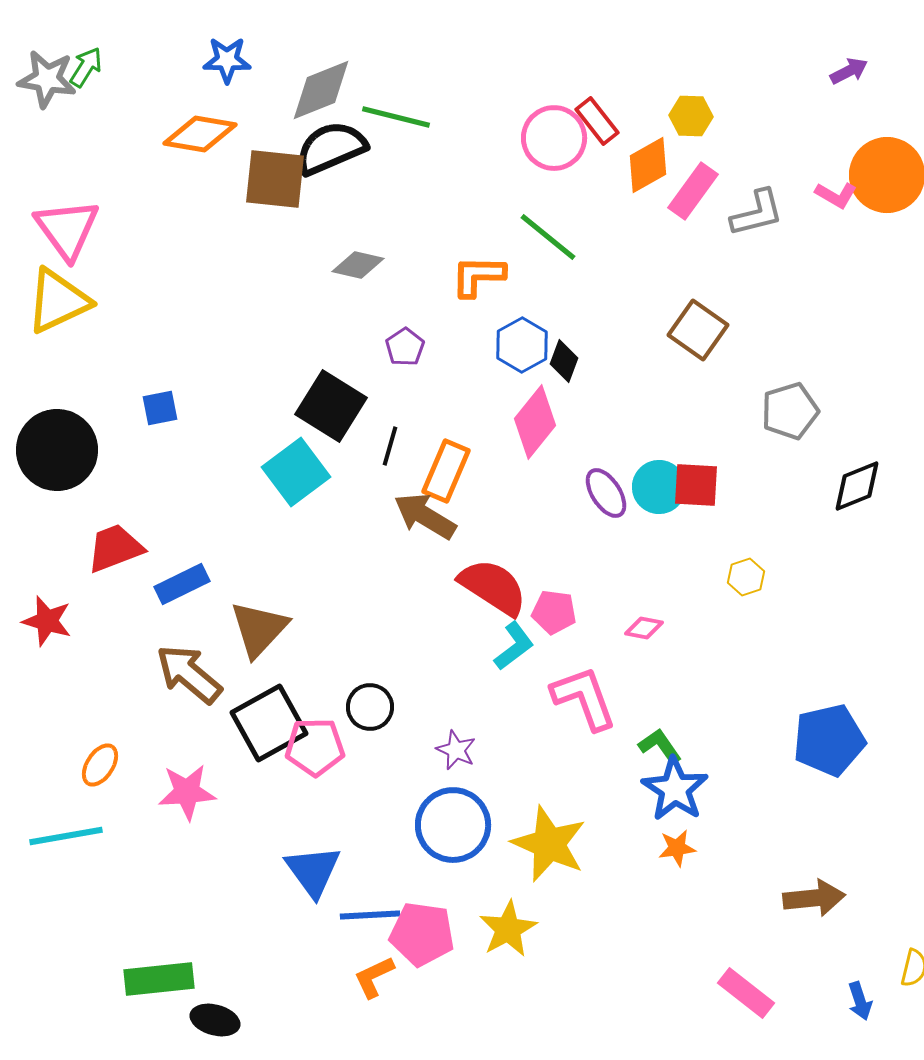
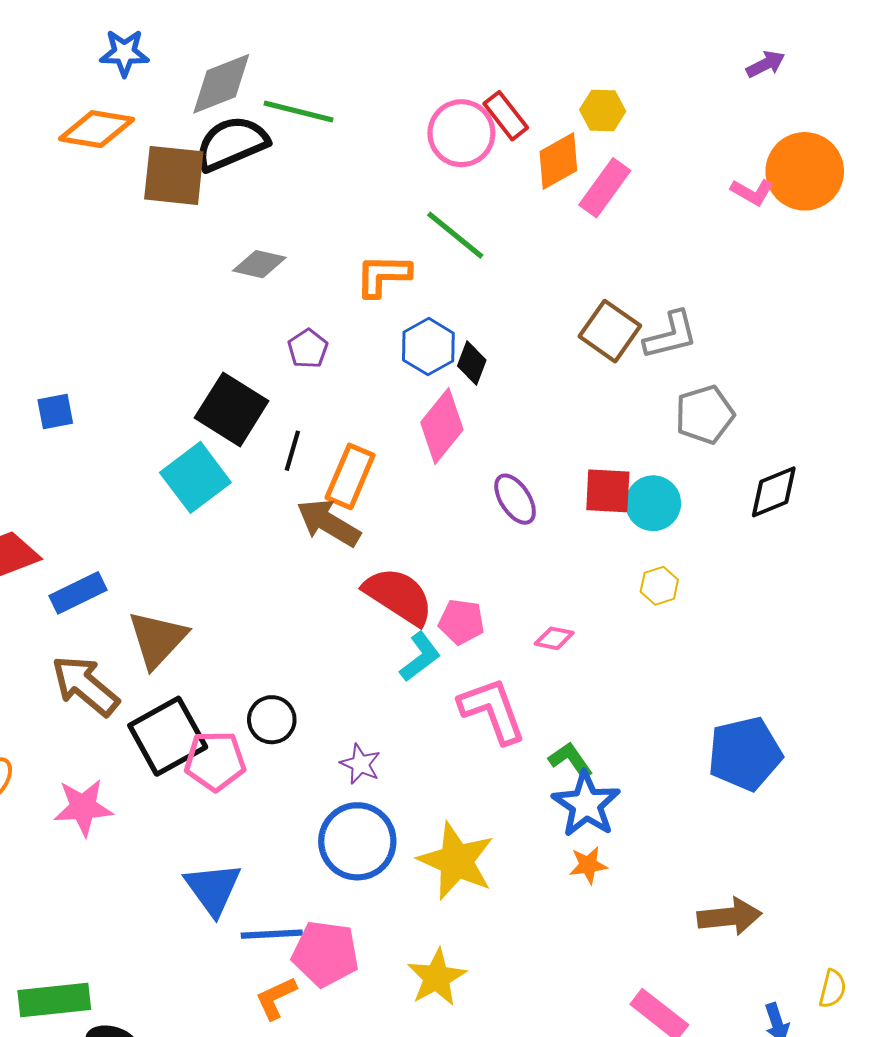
gray L-shape: (757, 213) -> (671, 335), moved
cyan circle: (659, 487) -> (653, 503), moved
yellow star: (508, 929) -> (437, 977), moved

